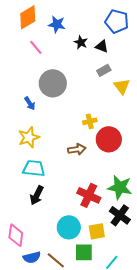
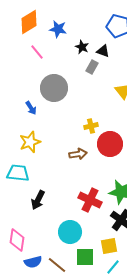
gray rectangle: (104, 70) -> (92, 67), moved, turned -32
cyan trapezoid: (34, 168) -> (18, 173), moved
yellow square: (97, 231) -> (109, 246), moved

